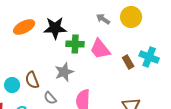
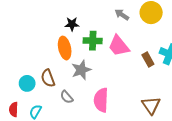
orange ellipse: (24, 27) -> (65, 48), moved, turned -75
black star: (55, 28) -> (72, 24), size x0.6

